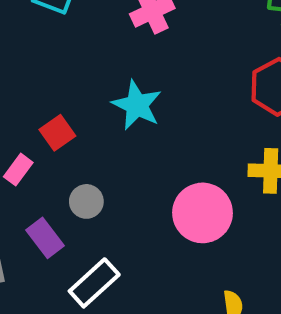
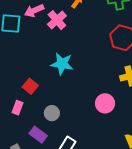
pink circle: (203, 213) -> (105, 103), size x0.7

